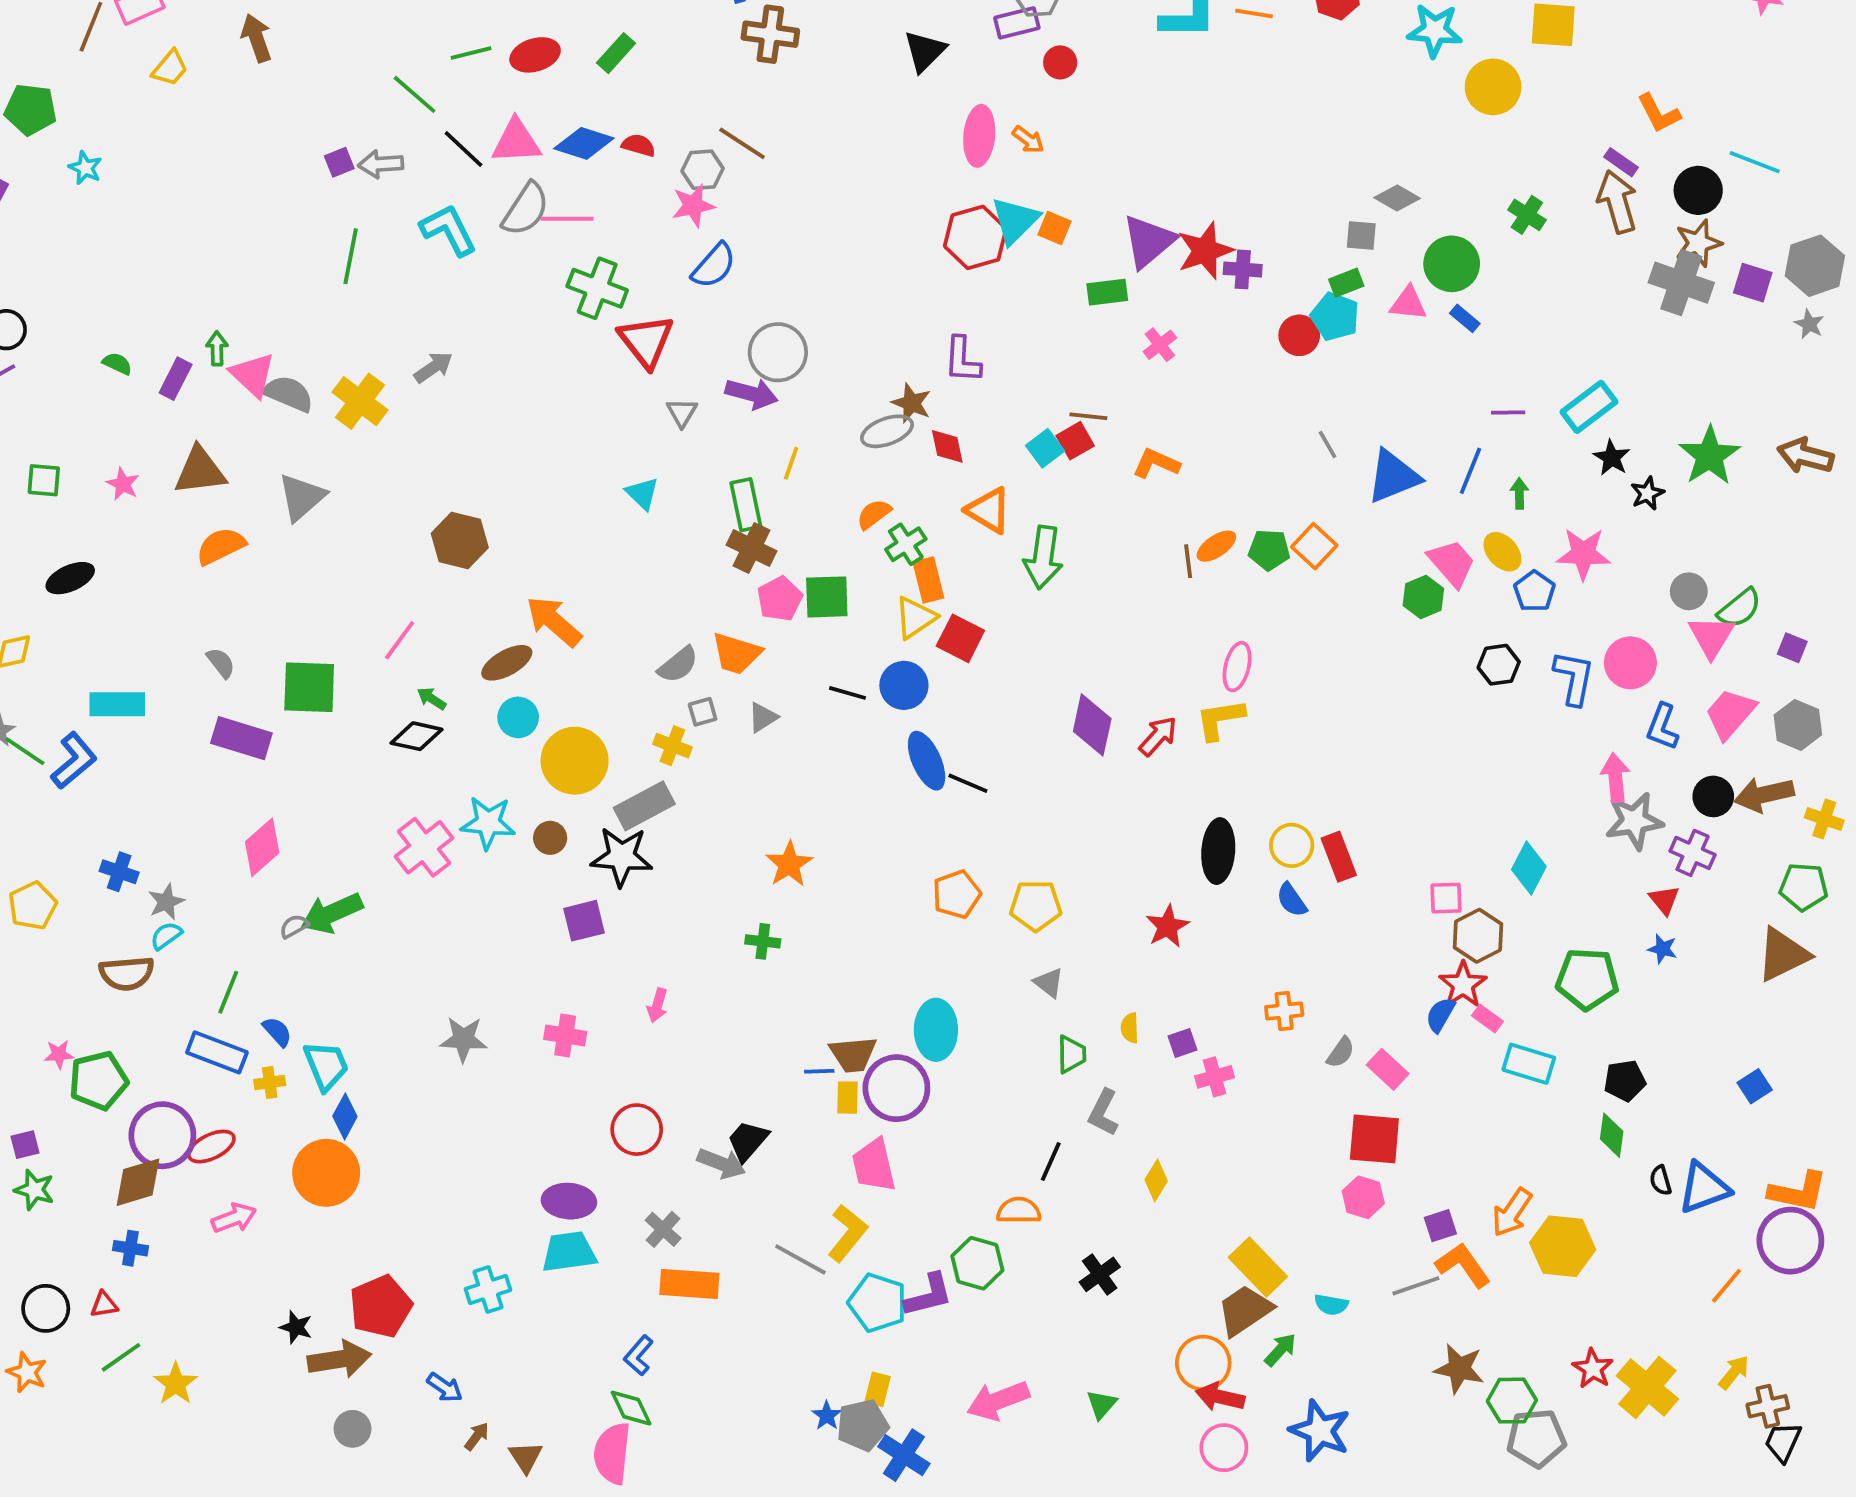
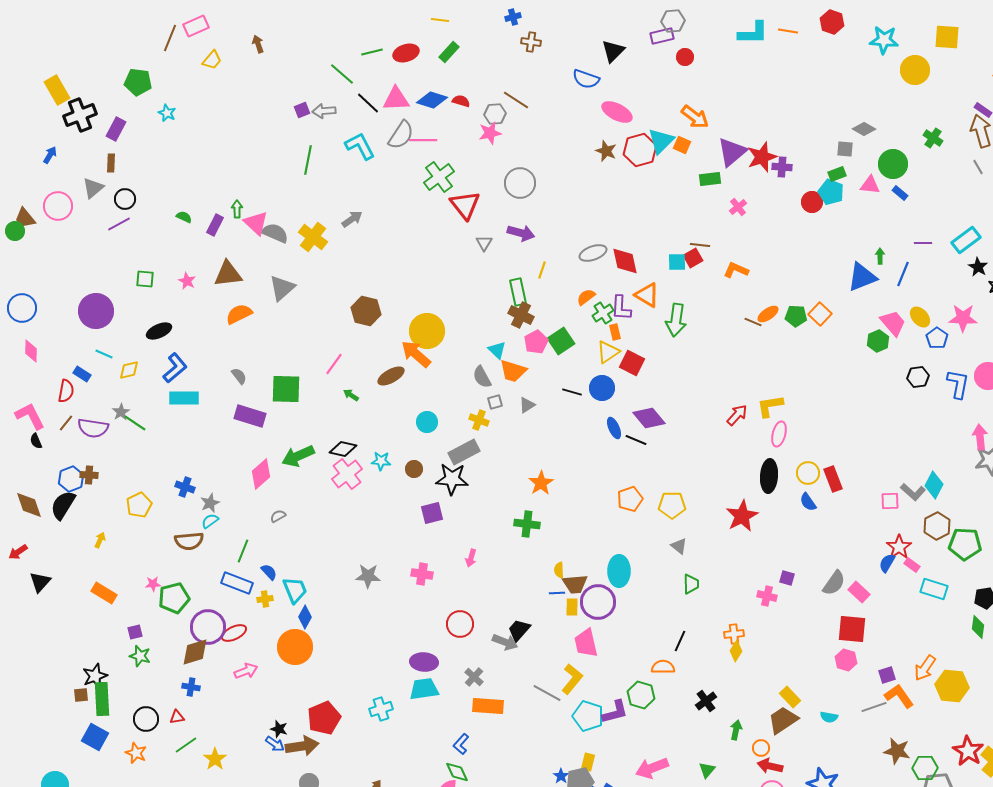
brown cross: (770, 34) -> (531, 42), size x0.7
brown arrow: (257, 38) -> (258, 44), size x0.7
pink ellipse: (979, 136) -> (617, 112), moved, turned -68
orange arrow: (1028, 140) -> (695, 117), moved, size x1.6
blue semicircle: (714, 266) -> (586, 79), moved, turned 68
green cross: (597, 288) -> (439, 177), turned 32
gray circle: (778, 352) -> (520, 183), moved
purple L-shape: (962, 360) -> (621, 308), moved
brown star: (911, 403) -> (606, 151), moved
gray line: (1327, 444) -> (978, 167), moved
red diamond: (947, 446) -> (625, 261), size x1.4
cyan square: (1045, 448) -> (677, 262), turned 36
cyan triangle: (642, 493) -> (497, 350), moved
green arrow: (1519, 493) -> (880, 256), moved
brown line: (1188, 561) -> (753, 322), turned -60
orange rectangle: (928, 580) -> (615, 332), size x0.7
green square: (827, 597) -> (561, 341), turned -32
gray semicircle: (678, 665) -> (482, 377), turned 100
pink ellipse: (1237, 667) -> (779, 434), moved
cyan circle: (518, 717) -> (427, 422), moved
purple diamond: (1092, 725) -> (649, 418), moved, turned -52
black diamond: (416, 736) -> (343, 449), moved
blue L-shape: (74, 761) -> (175, 368), moved
yellow circle: (575, 761) -> (427, 331), moved
blue ellipse: (927, 761) -> (614, 428), size x0.7
cyan star: (488, 823) -> (381, 461), size x0.7
green arrow: (332, 913) -> (298, 456), moved
red star: (1167, 926) -> (742, 516), size x1.4
brown hexagon: (1478, 936) -> (937, 526), moved
green cross: (763, 941) -> (527, 524), size x1.4
orange cross: (1284, 1011) -> (734, 634), moved
yellow semicircle: (1130, 1028) -> (559, 570), moved
purple square: (1182, 1043) -> (787, 578), moved, turned 35
gray semicircle: (1341, 1052) -> (834, 583), size x1.5
pink cross: (1214, 1077) -> (767, 596), turned 30
gray L-shape: (1103, 1113) -> (913, 492), moved, turned -75
yellow rectangle: (1258, 1267) -> (790, 697), size x0.7
green arrow: (1280, 1350) -> (736, 730), moved, turned -30
orange circle: (1203, 1363) -> (761, 748), size x0.6
red star: (1593, 1369) -> (968, 751), size x1.4
blue arrow: (445, 1387) -> (275, 744), moved

